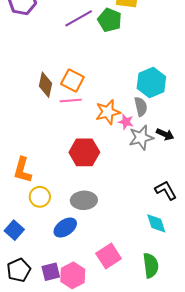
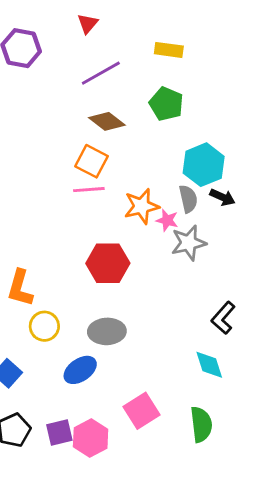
green pentagon: (110, 20) -> (166, 104), moved
brown diamond: (45, 85) -> (107, 121), moved, turned -65
black arrow: (165, 134) -> (222, 197), moved
black L-shape: (166, 190) -> (223, 318), turned -110

